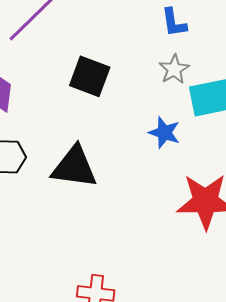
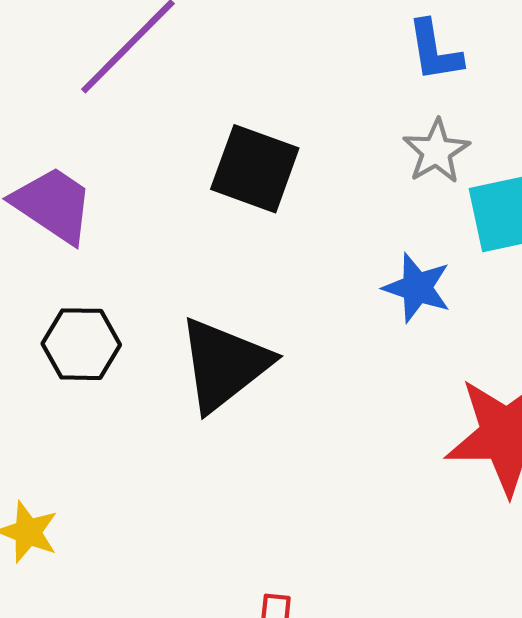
black triangle: (74, 167) -> (224, 364), turned -45

